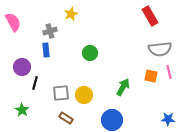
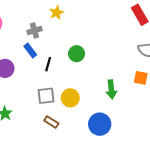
blue rectangle: (46, 50) -> (30, 51), turned -32
black line: (35, 83) -> (48, 64), moved
green arrow: (123, 87) -> (111, 89), turned 144

